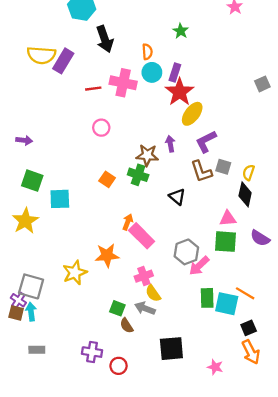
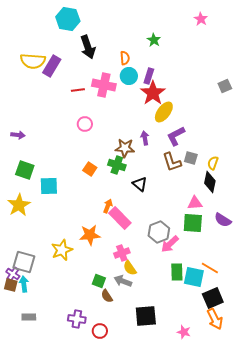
black triangle: (177, 197) -> (140, 184), moved
black square: (249, 328) -> (213, 298), size x1.5

